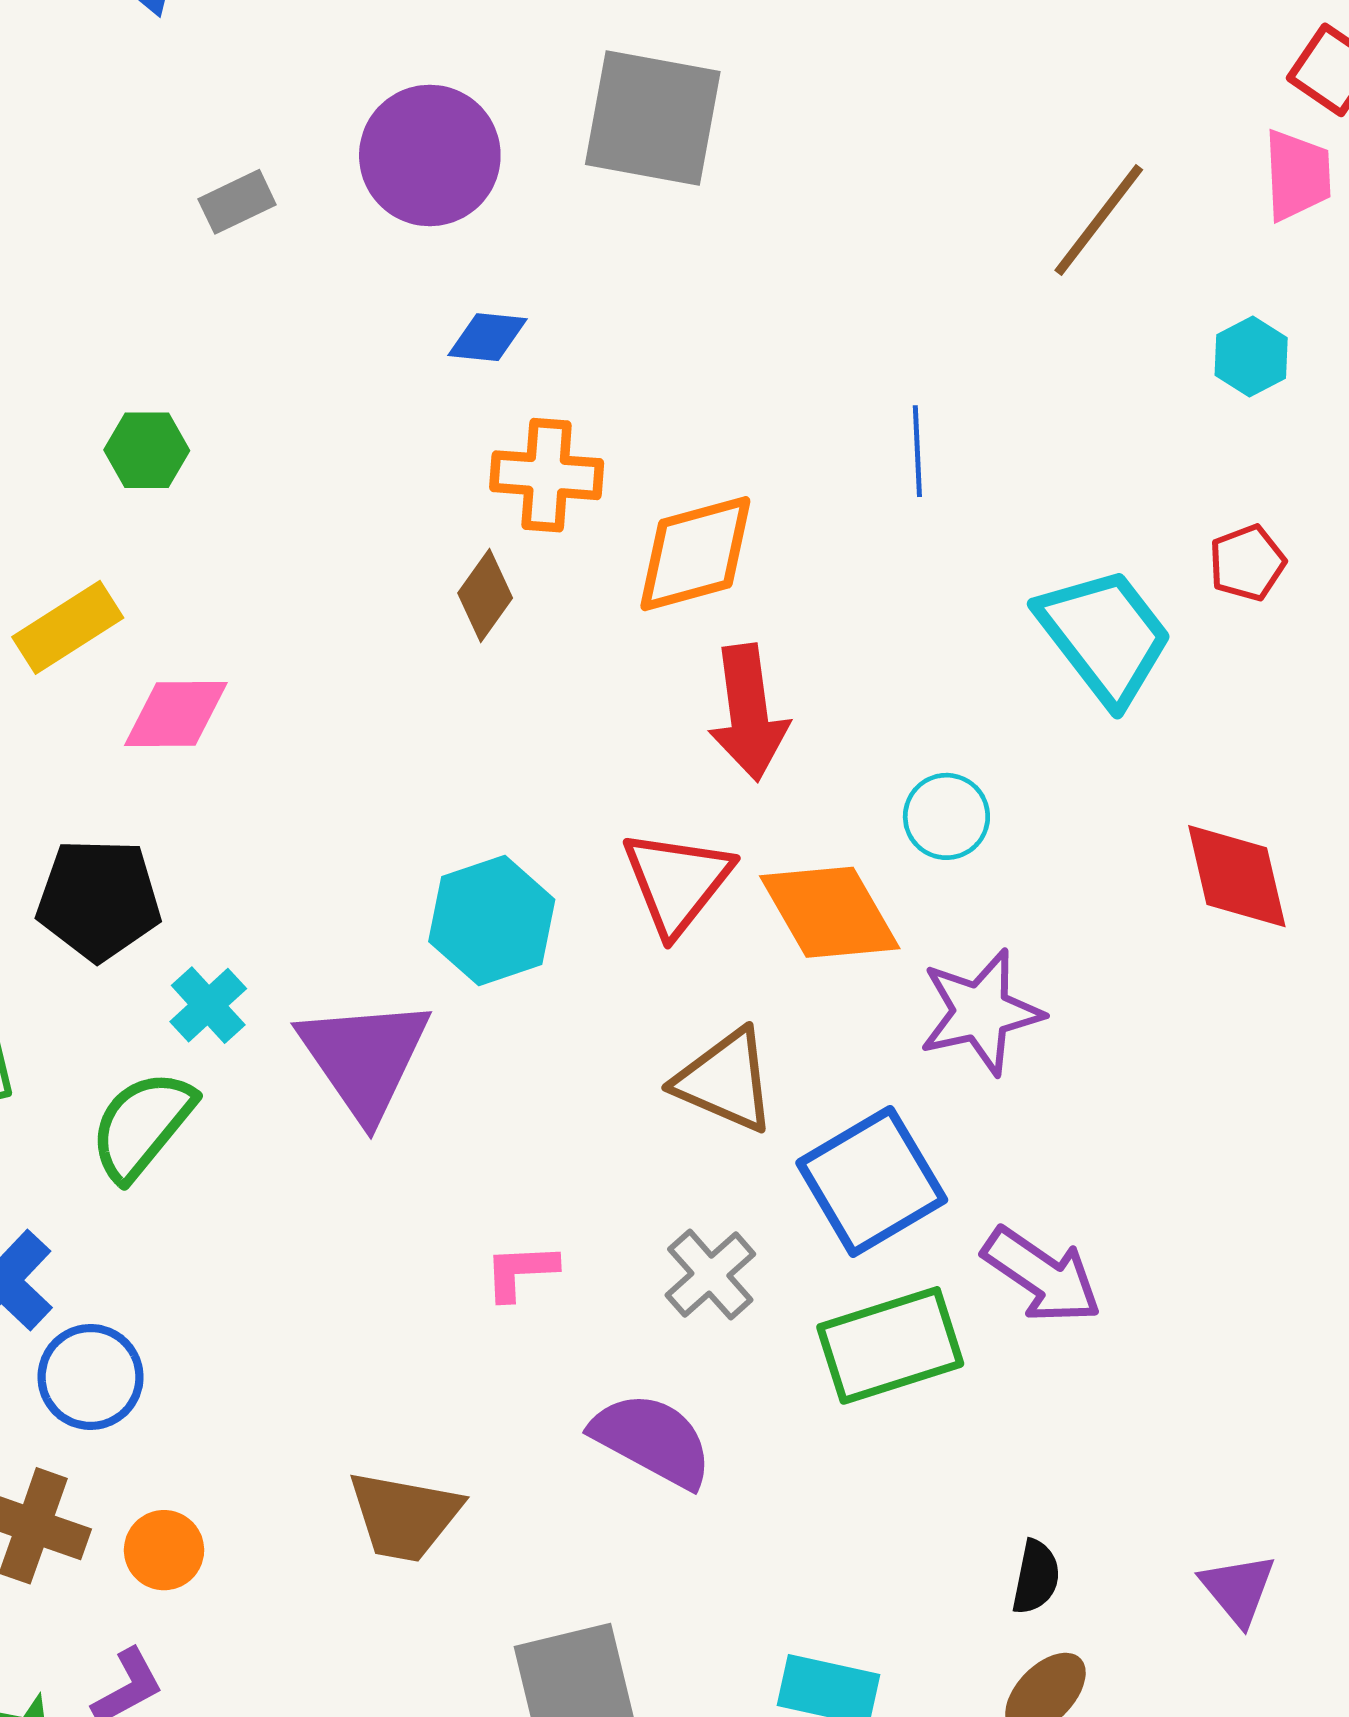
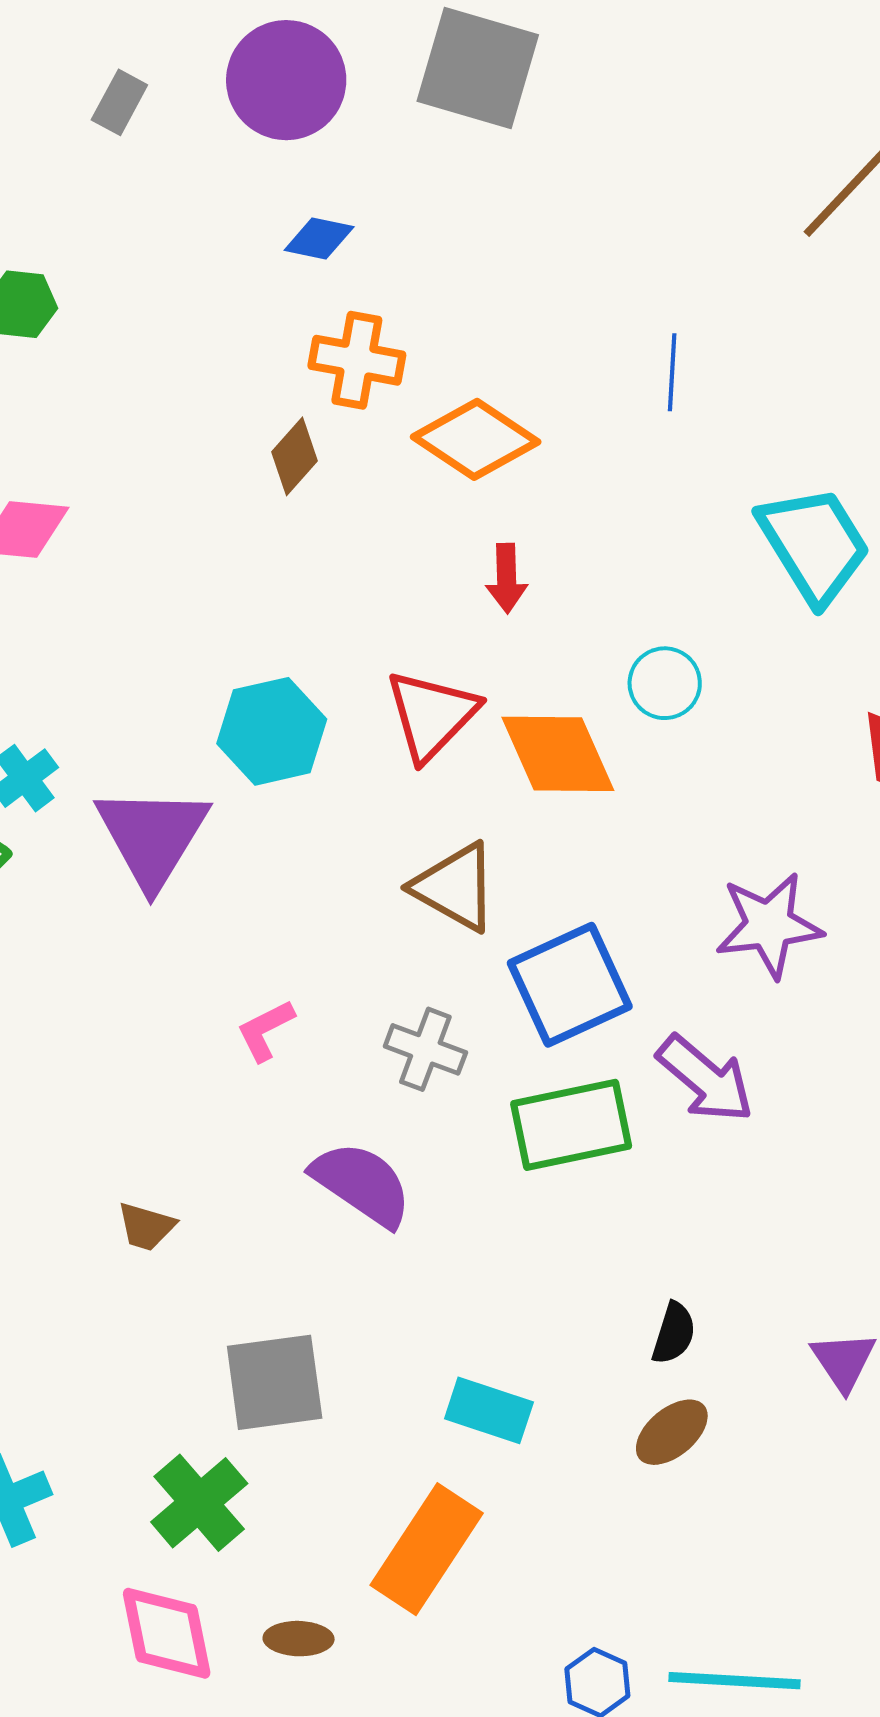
gray rectangle: (237, 202) -> (119, 102), turned -42
orange diamond: (695, 554) -> (476, 439), turned 43
red arrow: (748, 713) -> (507, 578), size x0.6
purple star: (981, 1012) -> (769, 925), moved
pink L-shape: (520, 1272) -> (265, 1030), turned -30
gray cross: (710, 1275) -> (425, 1049), turned -34
brown trapezoid: (404, 1516) -> (146, 1227), size x0.6

